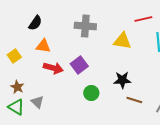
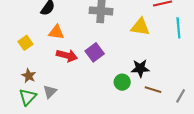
green circle: (91, 93) -> (122, 82), moved
gray triangle: (37, 102) -> (50, 92), turned 32
green triangle: (16, 107) -> (28, 97), turned 42

